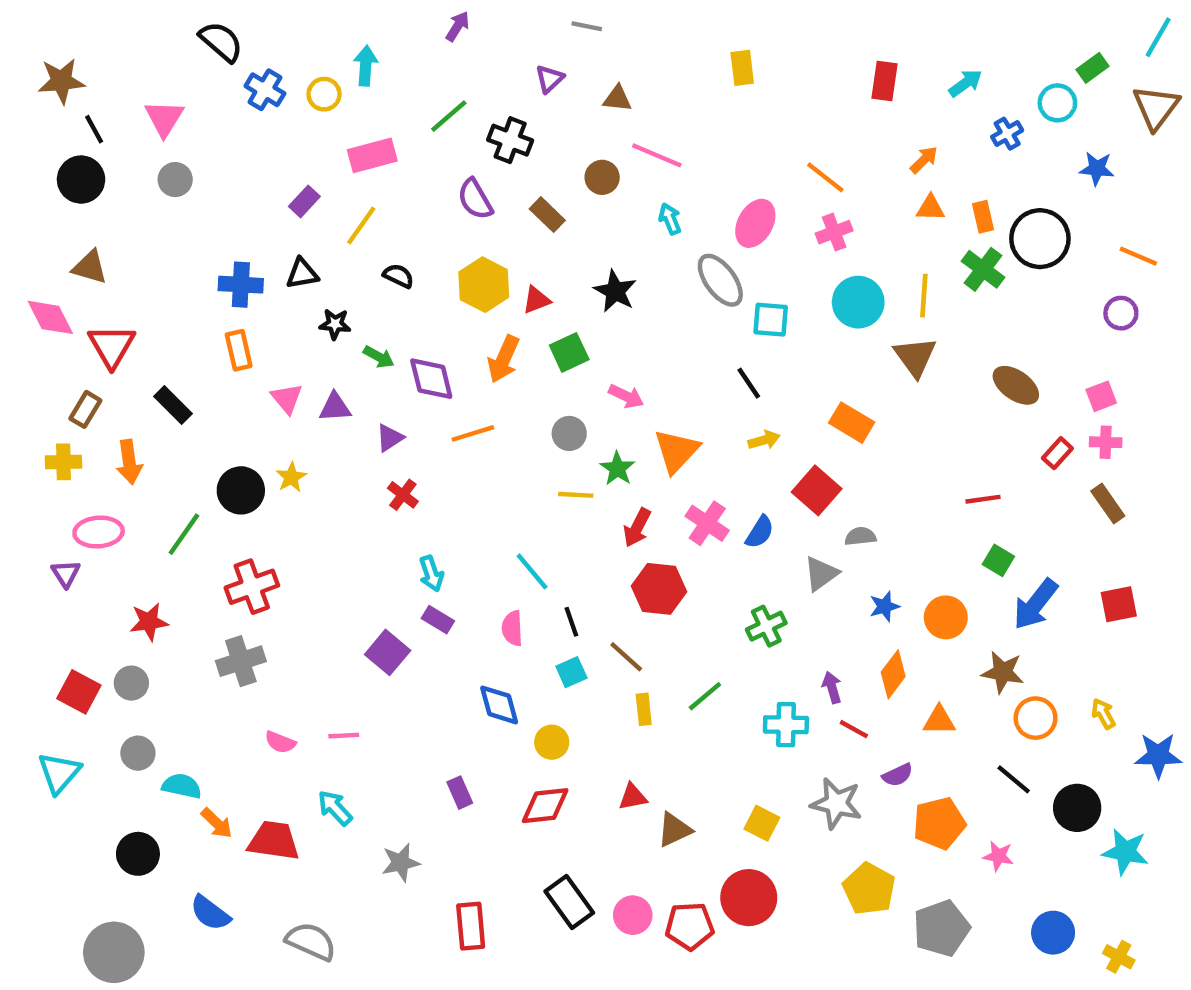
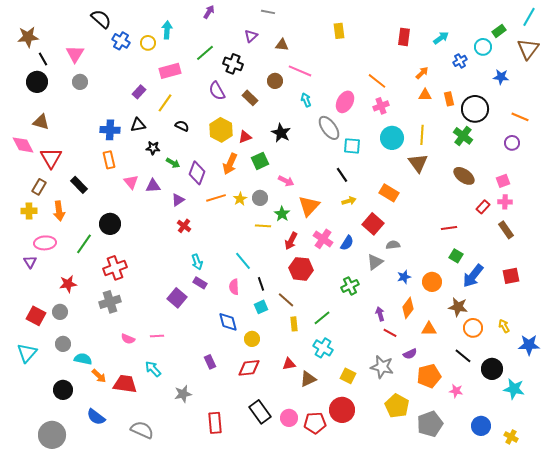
green cross: (983, 269) -> (463, 136), moved
purple diamond: (431, 379) -> (197, 173), turned 35
yellow star: (291, 477) -> (240, 199), moved
cyan cross: (786, 725) -> (323, 348), moved, turned 30

